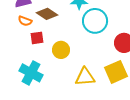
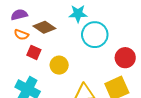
red square: (37, 38) -> (34, 52), turned 32

